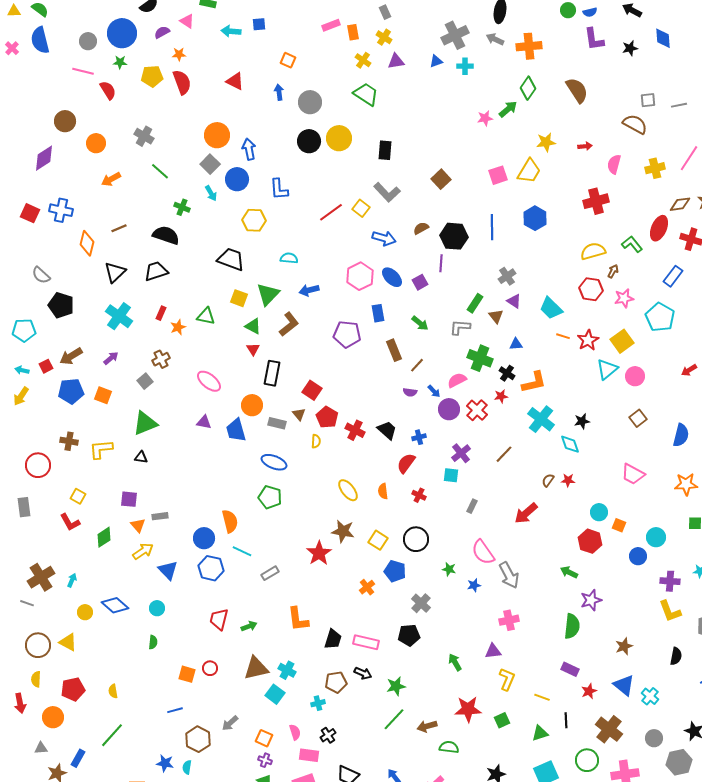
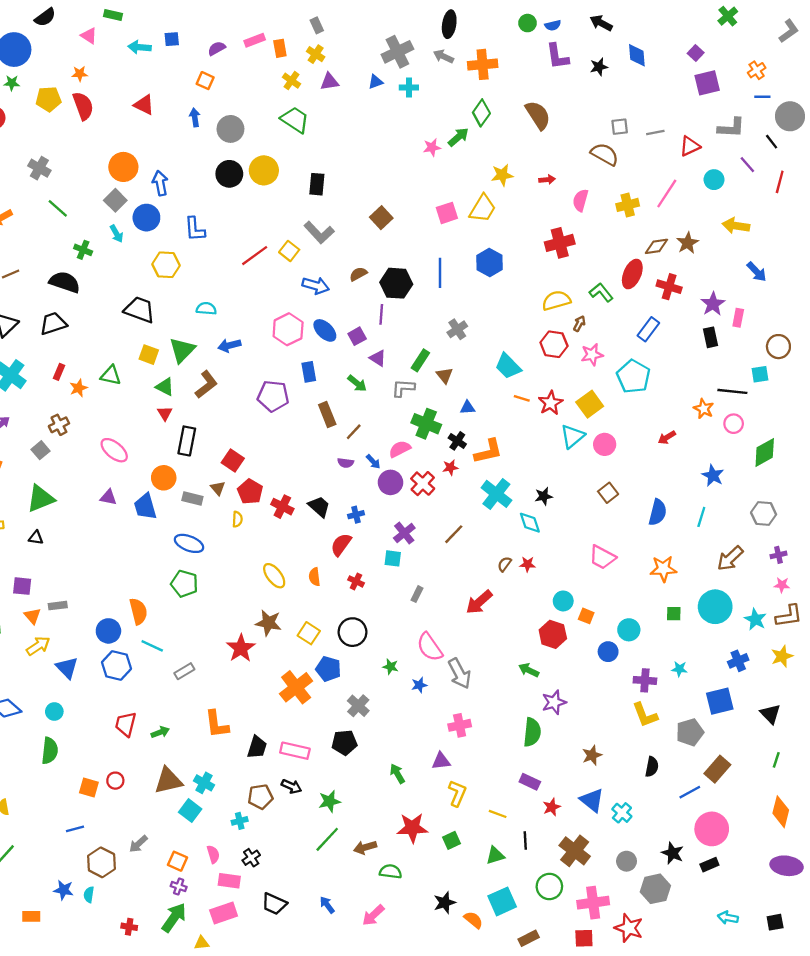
purple semicircle: (162, 32) -> (217, 48), moved
purple triangle: (514, 301) -> (378, 358), moved
orange cross: (367, 587) -> (296, 687), size x1.8
green semicircle: (153, 642) -> (50, 751), size x1.6

